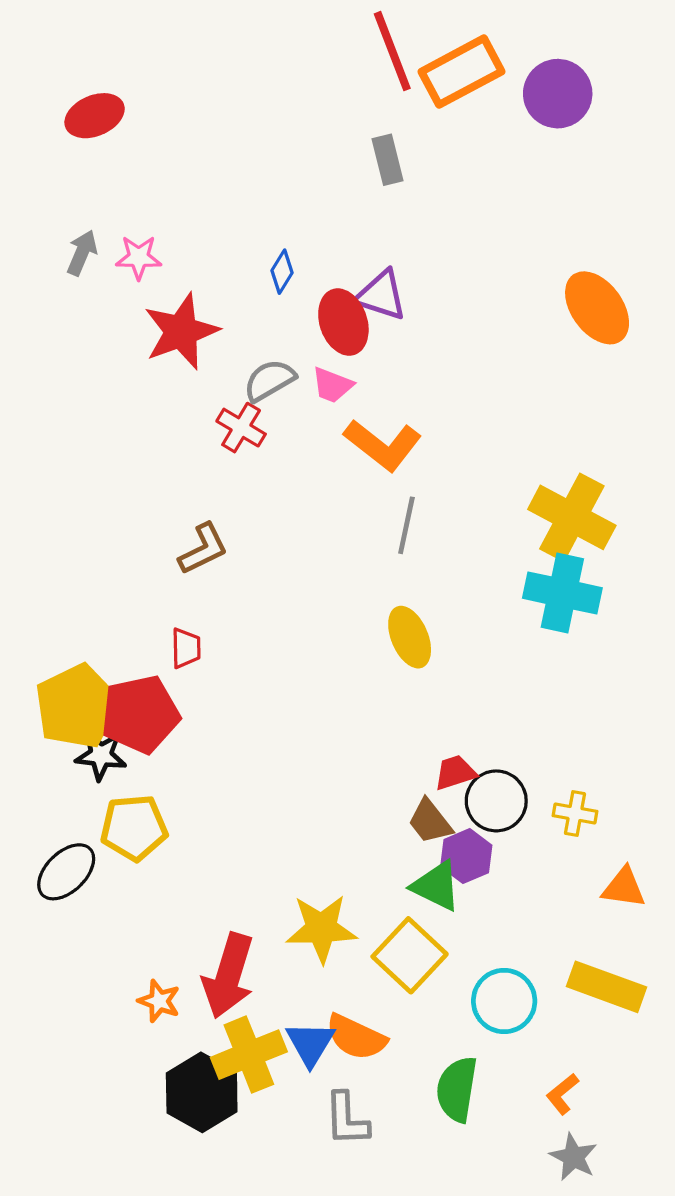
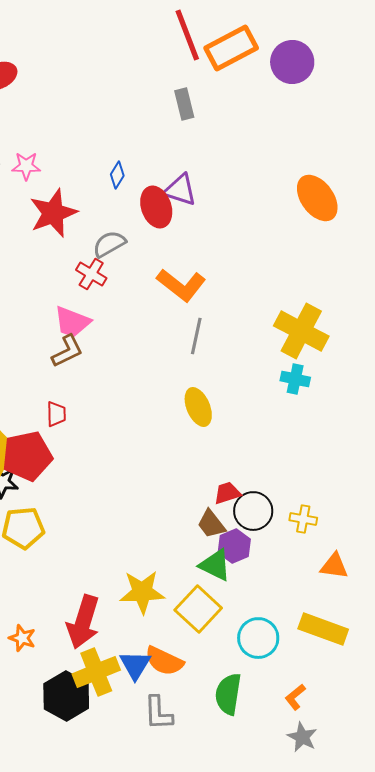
pink trapezoid: (332, 385) -> (72, 322), moved, size x1.4
cyan cross: (562, 593) -> (295, 379), size x0.6
orange star: (159, 1001) -> (22, 638), moved

